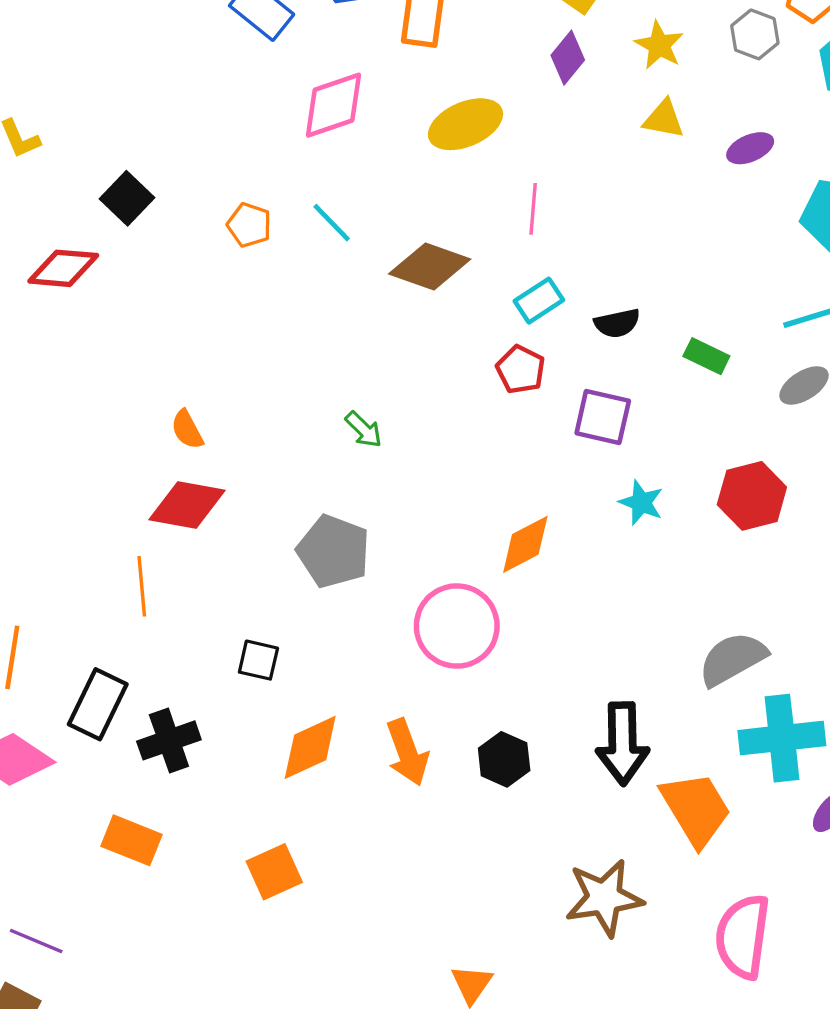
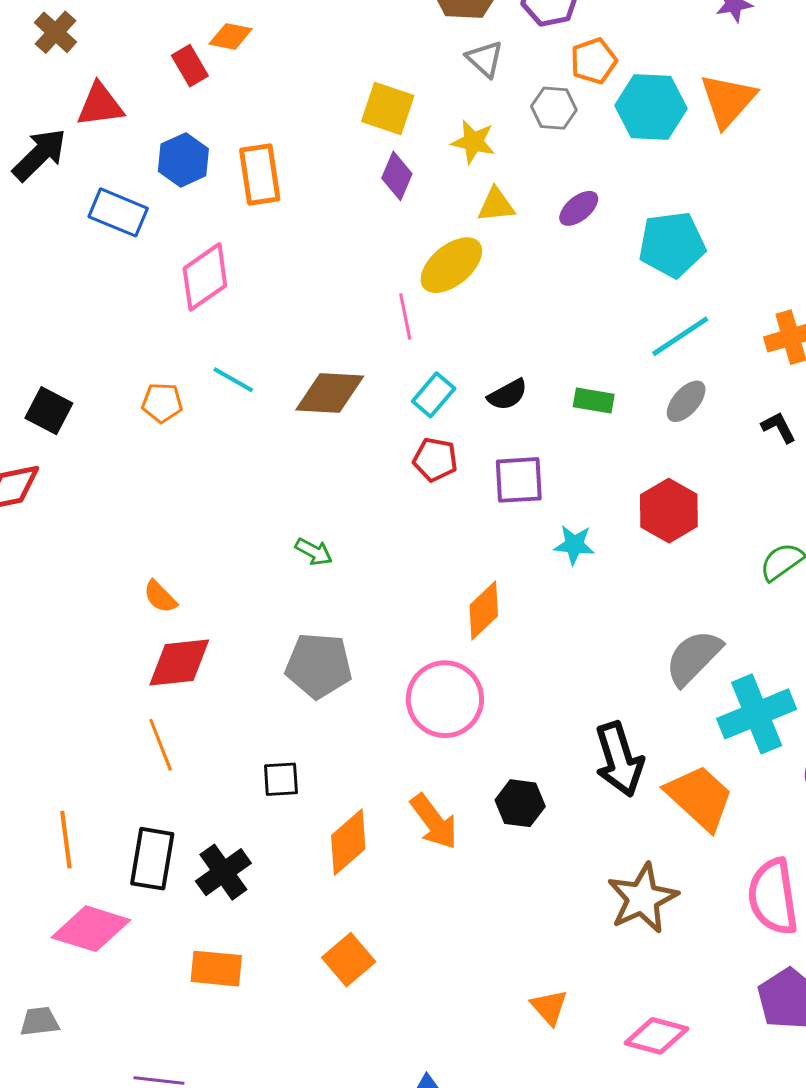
yellow ellipse: (466, 124) -> (451, 265), moved

